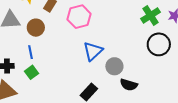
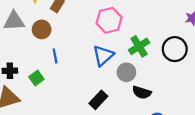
green cross: (150, 15) -> (139, 46), moved
pink hexagon: (79, 17) -> (109, 20), moved
blue line: (30, 52) -> (55, 56), moved

